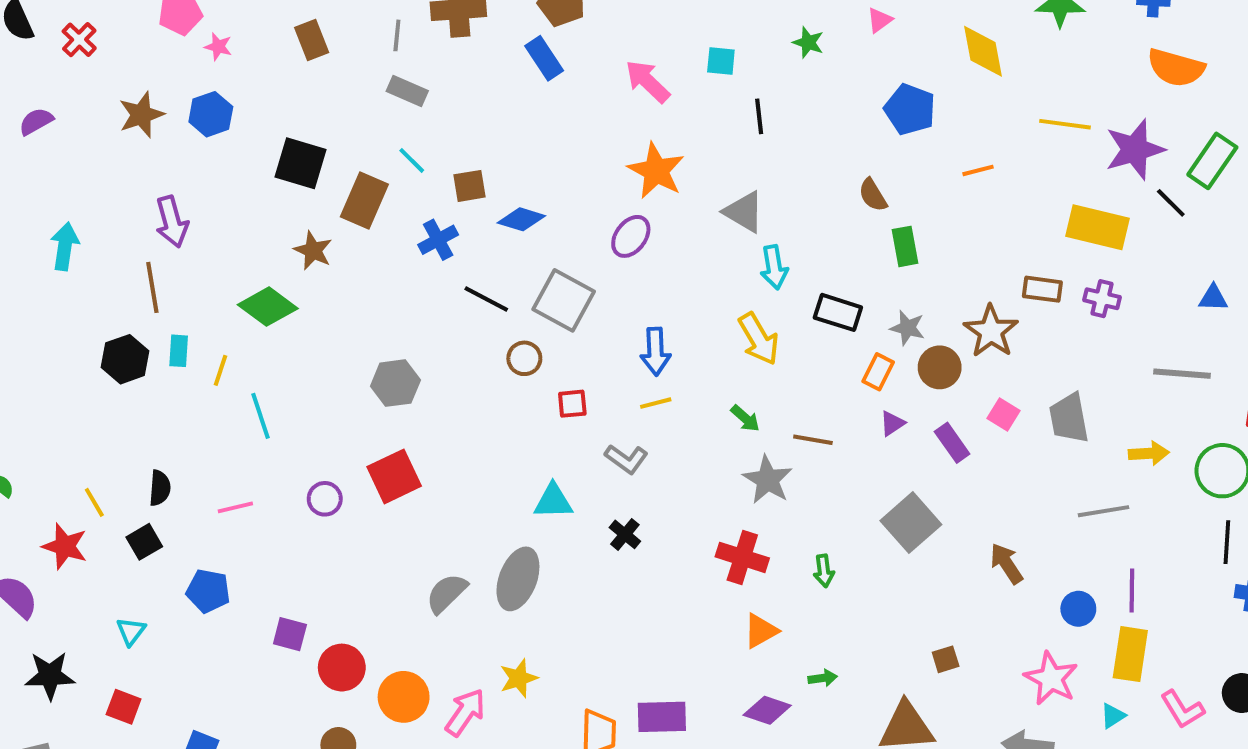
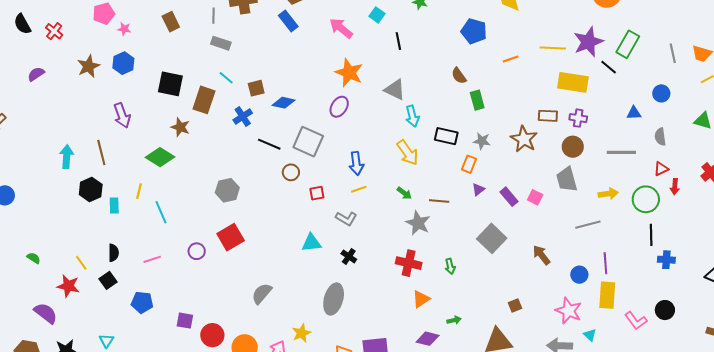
cyan square: (721, 61) -> (377, 15), turned 35
yellow line: (1065, 124) -> (553, 48), moved
purple arrow: (172, 222) -> (122, 115), moved
cyan arrow: (65, 246) -> (67, 157), moved
cyan rectangle: (179, 351) -> (114, 205), moved
brown circle: (940, 367) -> (573, 147), moved
pink square: (1003, 415) -> (535, 197), moved
gray ellipse: (518, 579) -> (334, 299), moved
cyan triangle: (131, 631) -> (106, 341), moved
cyan triangle: (1113, 716) -> (590, 335), moved, turned -40

